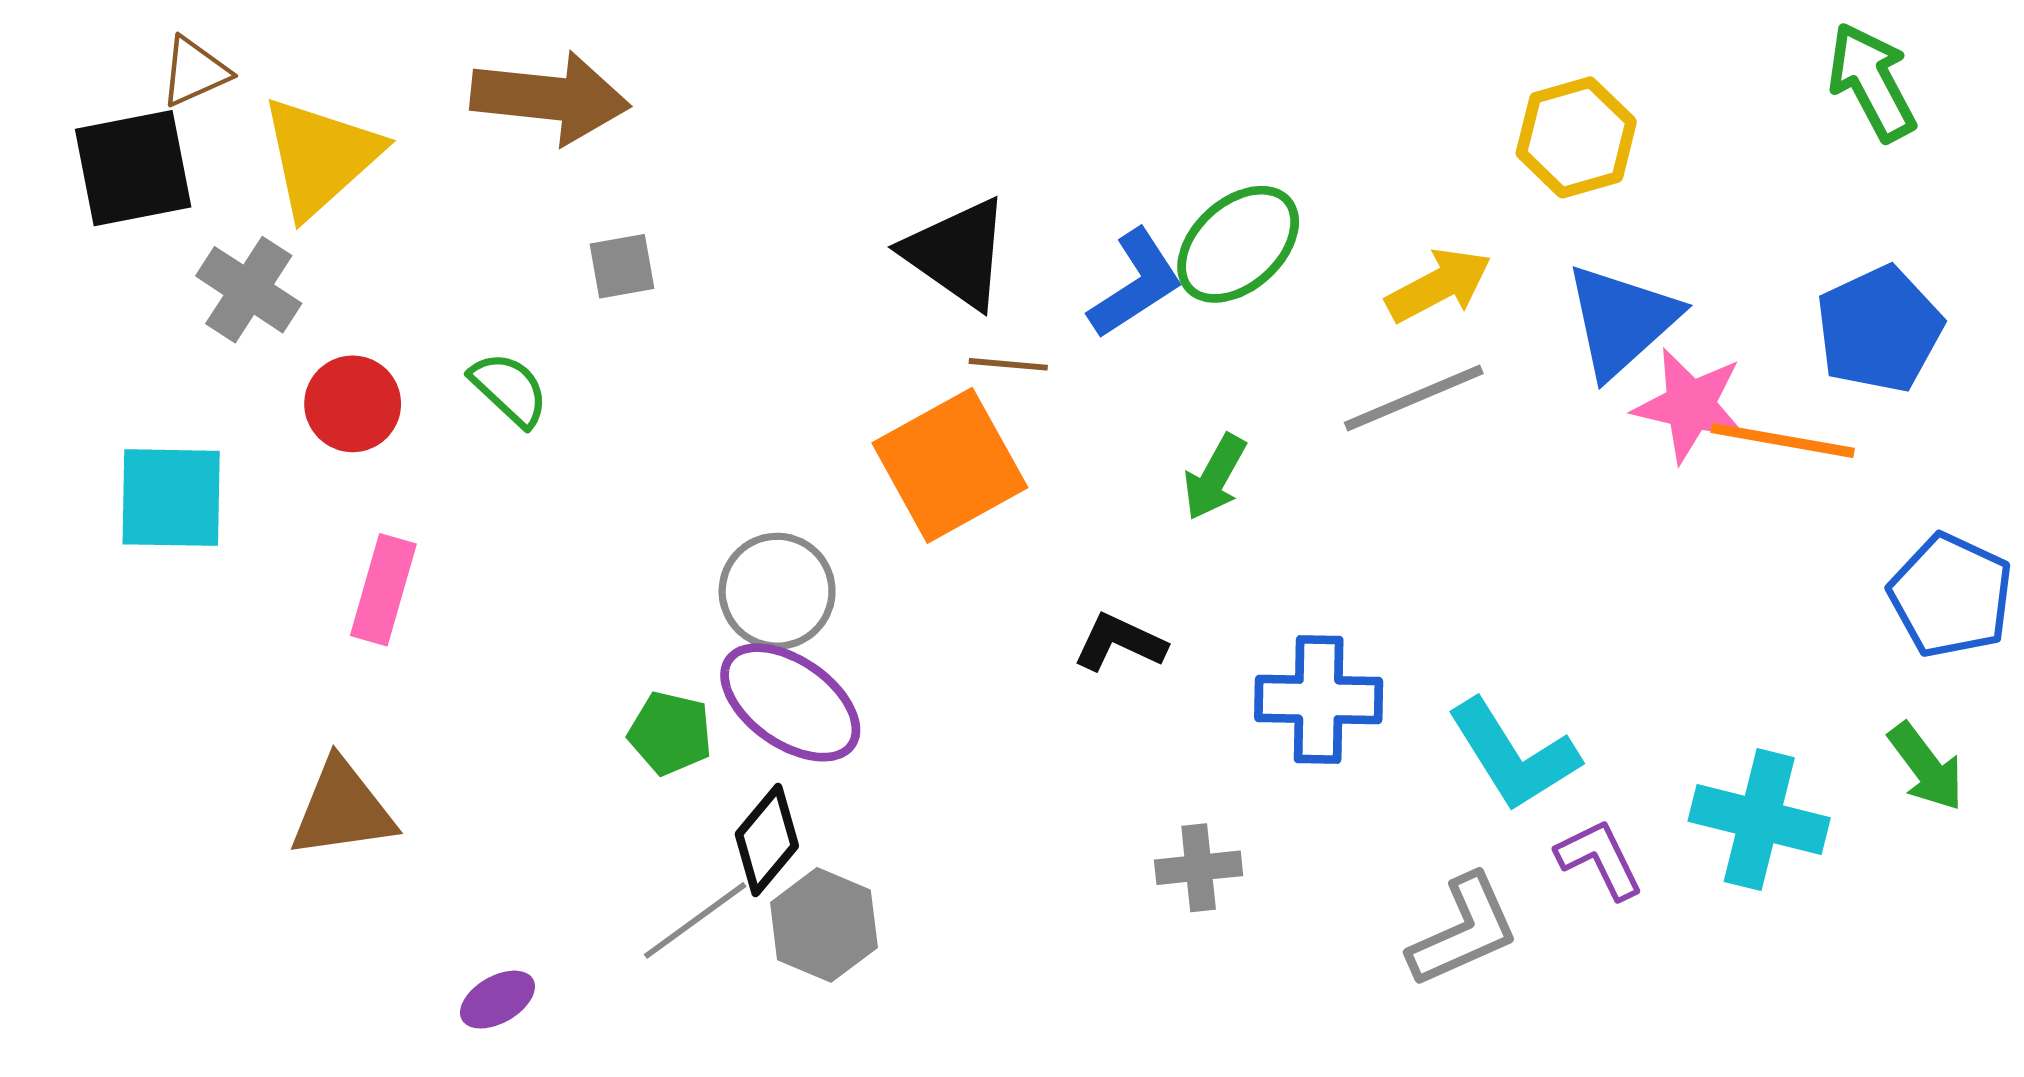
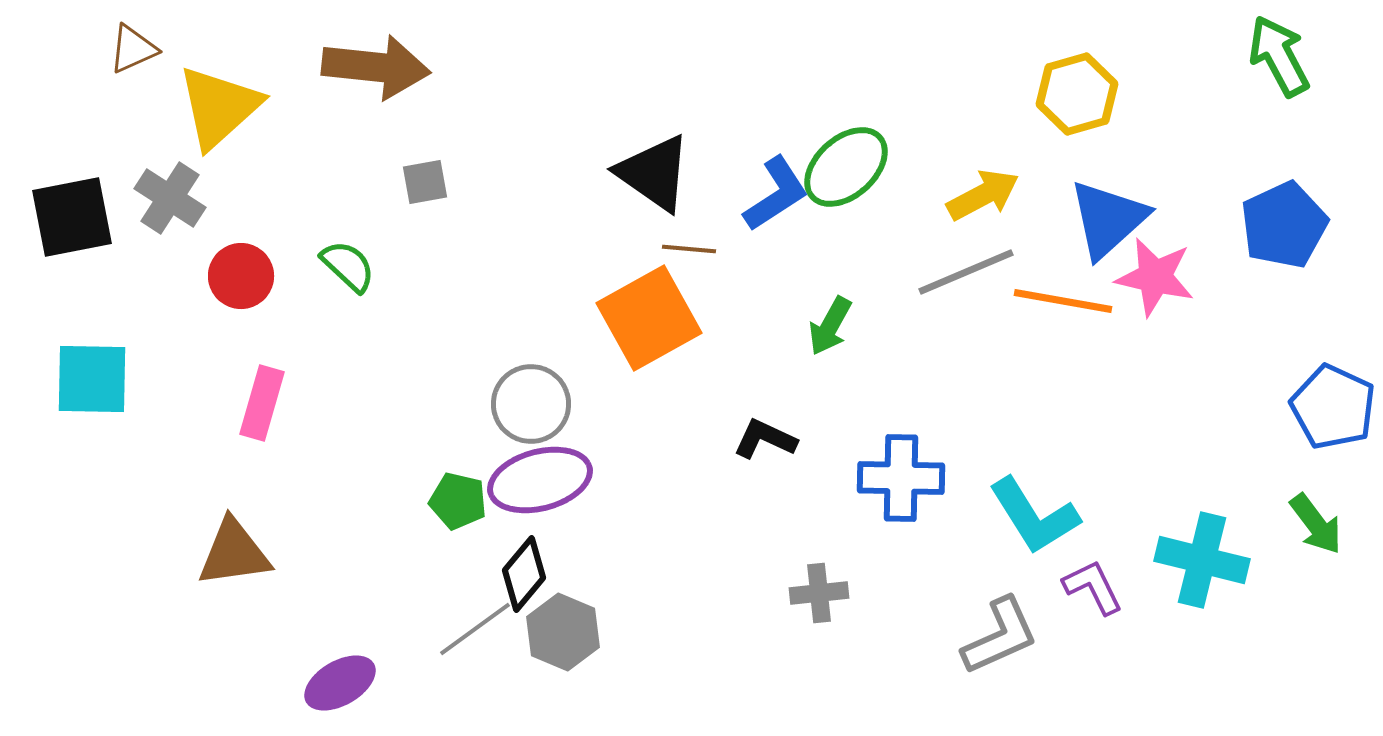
black square: (133, 168) -> (72, 217), moved
orange line: (1783, 440) -> (1063, 301), moved
cyan square: (171, 498) -> (92, 379), moved
purple ellipse: (790, 702) -> (540, 480), turned -50
purple ellipse: (498, 1000) -> (340, 683), size x1.4

